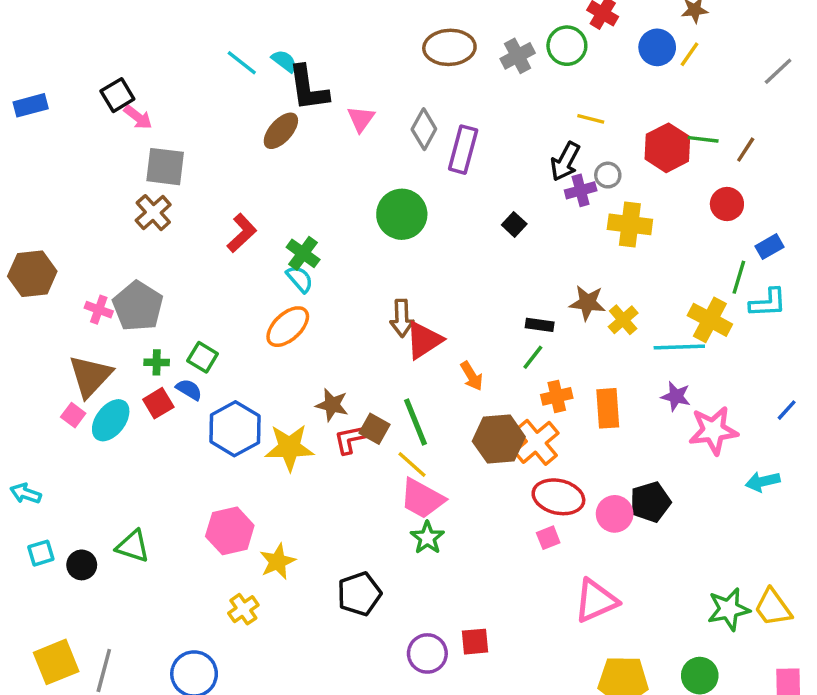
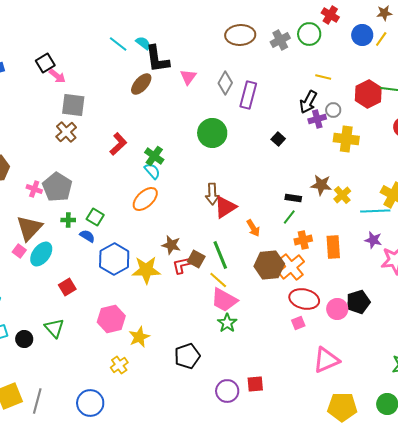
red square: (158, 403) -> (67, 287), moved
green triangle: (133, 546) -> (54, 328), turned 30

